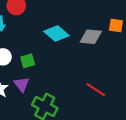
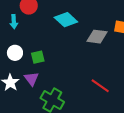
cyan diamond: (56, 34) -> (66, 20), moved

